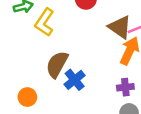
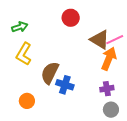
yellow L-shape: (44, 22) -> (24, 54), moved
blue cross: (75, 80) -> (65, 85), turned -30

